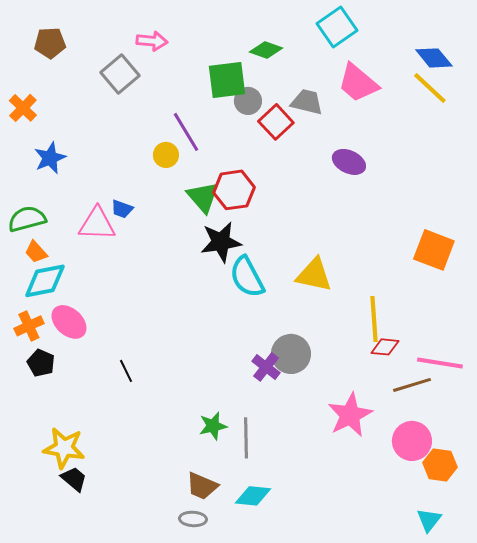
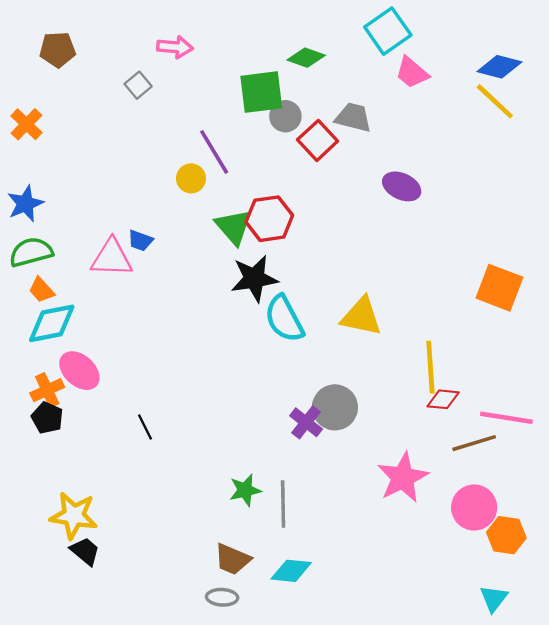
blue diamond: (434, 58) -> (499, 67), turned -36
gray square: (120, 74) -> (138, 85), size x0.6
pink trapezoid: (358, 83) -> (412, 73), moved, size x0.7
blue star: (50, 158) -> (25, 204), moved
orange cross: (29, 326) -> (47, 390), moved

